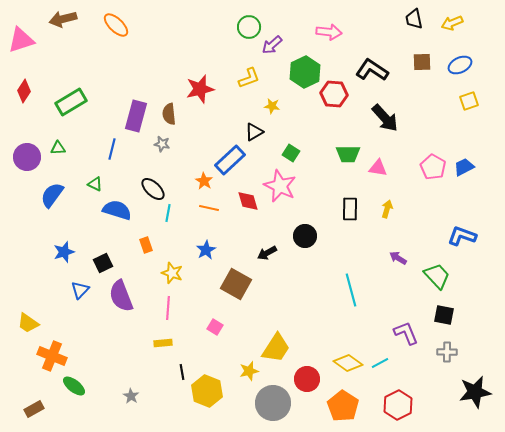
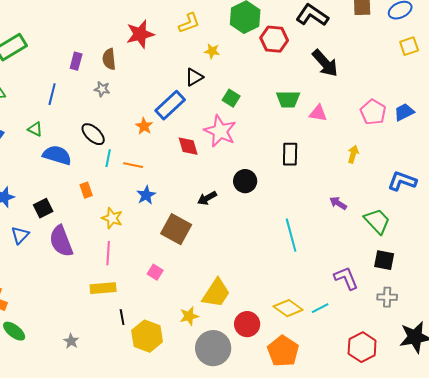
purple rectangle: (136, 116) -> (76, 61), size x0.6
orange line: (209, 208) -> (133, 165), moved
yellow arrow: (387, 209) -> (353, 154), moved
yellow rectangle: (163, 343) -> (103, 288), size x1.4
red hexagon: (398, 405) -> (362, 347), moved

